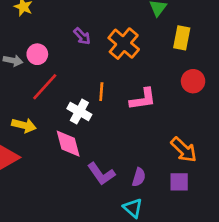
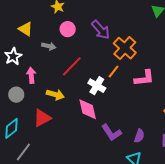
purple arrow: (82, 36) -> (101, 30), size x1.5
orange cross: (124, 44) -> (125, 48), moved
pink circle: (37, 54) -> (68, 29), moved
orange line: (101, 92) -> (114, 71), turned 32

